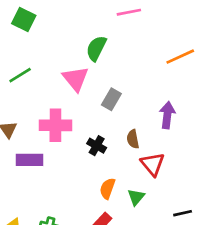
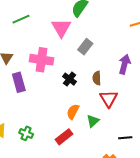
purple rectangle: (29, 160) -> (19, 82), turned 66

